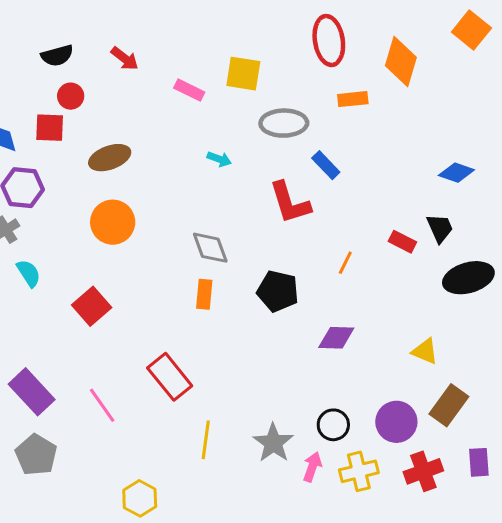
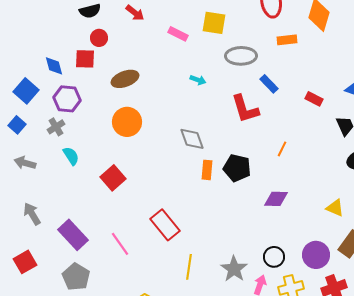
red rectangle: (402, 242) -> (314, 99), moved
orange rectangle: (204, 294) -> (207, 170), moved

